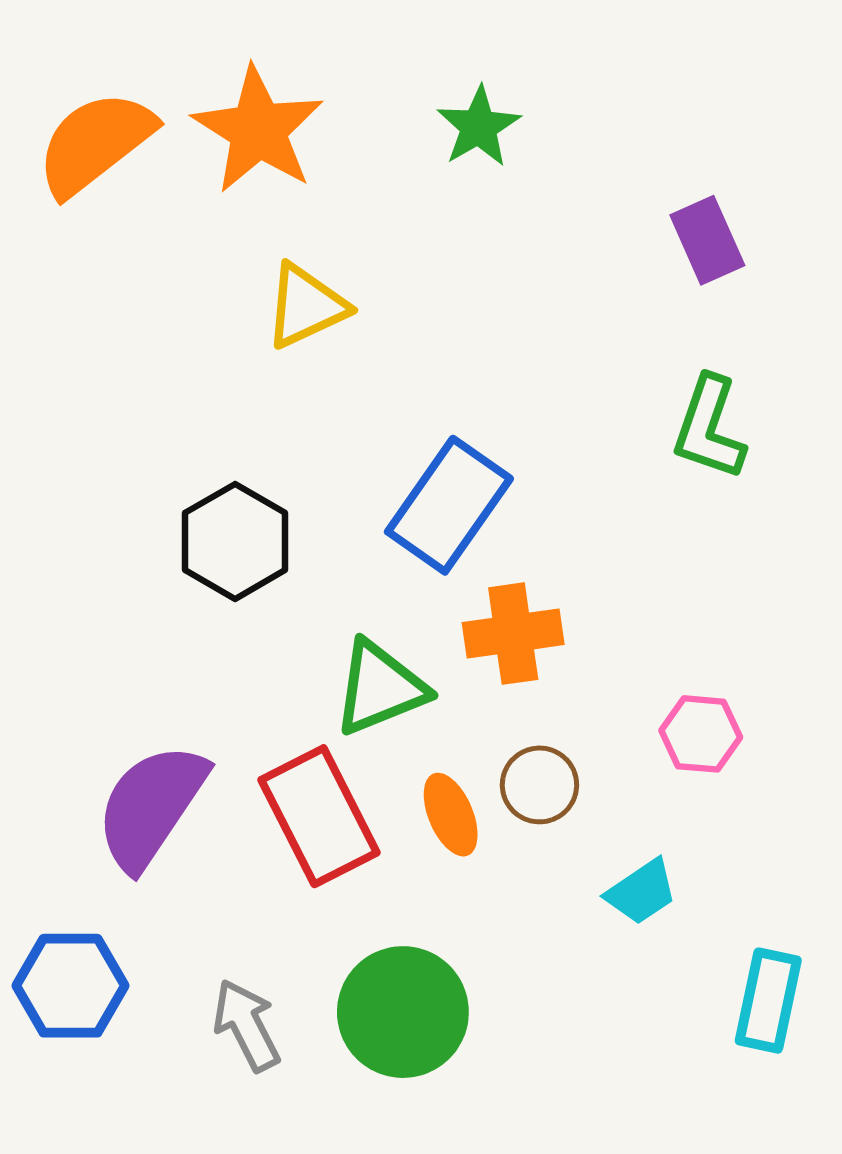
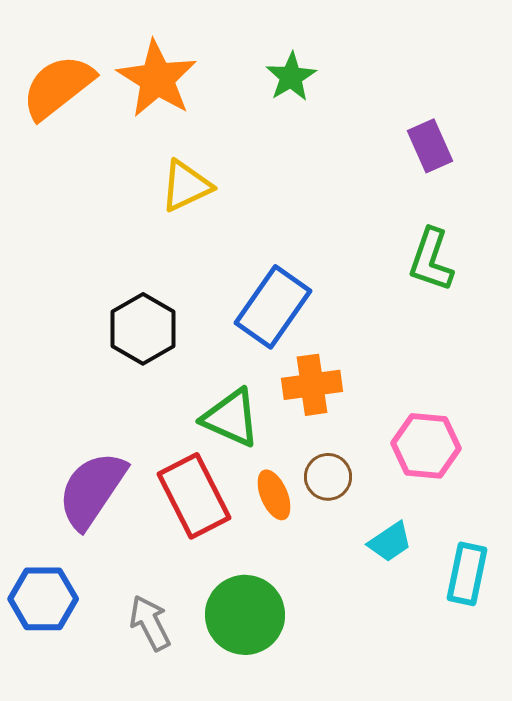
green triangle: (380, 688) -> (231, 418), turned 46
pink hexagon: (701, 734) -> (426, 446), size x1.4
cyan rectangle: (768, 1001) -> (467, 574), moved

